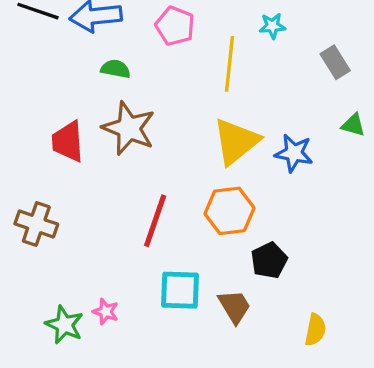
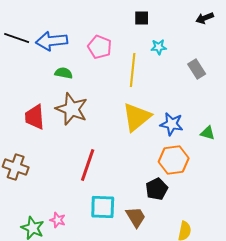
green triangle: (353, 125) -> (208, 133), moved
orange hexagon: (229, 211) -> (174, 160), moved

